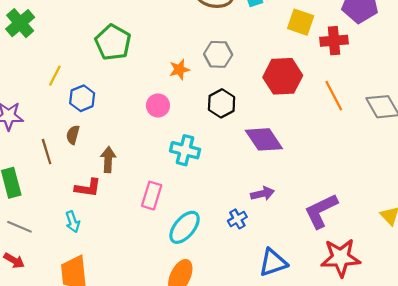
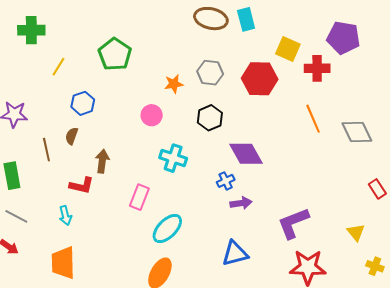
green cross: (20, 23) -> (31, 30), turned 36
yellow line: (55, 76) -> (59, 67), moved
red hexagon: (283, 76) -> (260, 79), moved
blue cross: (237, 219) -> (226, 181), moved
blue triangle: (273, 263) -> (235, 254), moved

